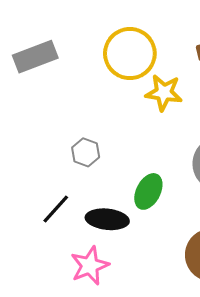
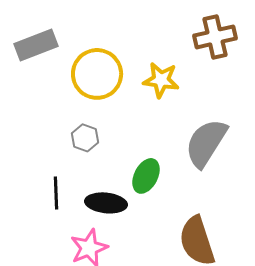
yellow circle: (130, 54) -> (97, 74), moved
black line: (56, 209) -> (56, 193), turned -44

